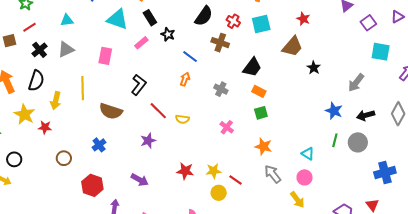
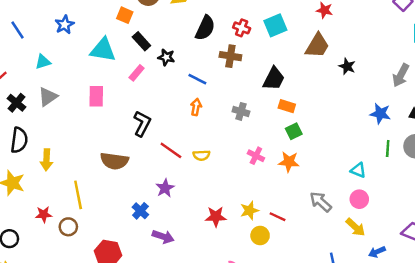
yellow line: (83, 88) -> (78, 195), moved
red star: (45, 127) -> (44, 214), moved
blue cross: (99, 145) -> (140, 211), moved
orange star: (263, 147) -> (289, 162), moved

